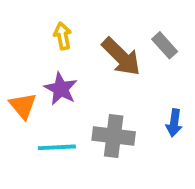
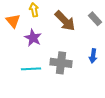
gray rectangle: (165, 45) -> (95, 19), moved
orange triangle: (23, 106) -> (13, 21), moved

